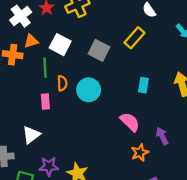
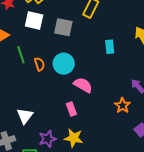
white square: (60, 45) -> (34, 20), moved
pink rectangle: (45, 102) -> (71, 109), moved
pink semicircle: (130, 122) -> (83, 85), moved

